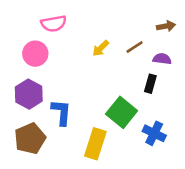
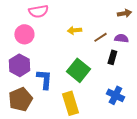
brown line: (135, 47) -> (100, 37), moved
yellow arrow: (101, 48) -> (74, 30), turned 40
green square: (122, 112) -> (78, 70), moved
yellow rectangle: (95, 144) -> (70, 103), turned -35

